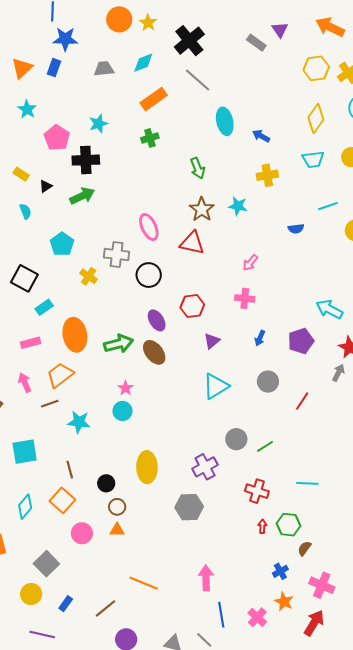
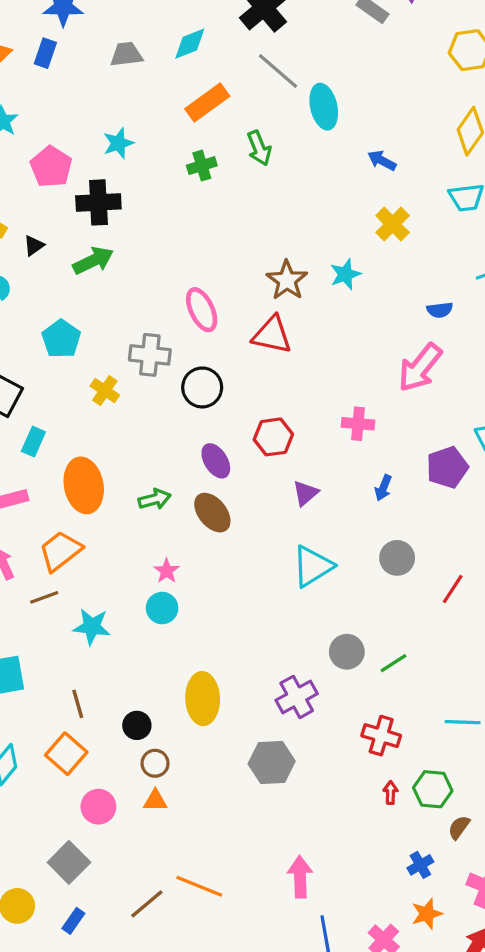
cyan ellipse: (225, 121) -> (324, 107), moved
green arrow: (198, 168) -> (259, 148), moved
yellow cross: (267, 175) -> (393, 224), turned -35
cyan star: (238, 206) -> (345, 274), turned -30
pink arrow: (250, 263) -> (420, 368), moved, size x1.8
cyan rectangle: (44, 307) -> (33, 442), turned -30
purple pentagon: (301, 341) -> (447, 467), moved
green arrow: (119, 344) -> (155, 499), size x0.7
gray square: (46, 564) -> (69, 862), moved
orange star: (284, 601) -> (427, 914), turned 30
brown line: (106, 608) -> (147, 904), moved

